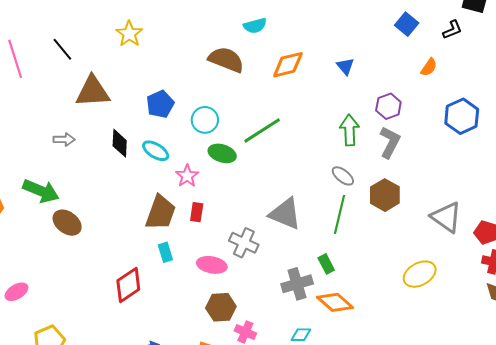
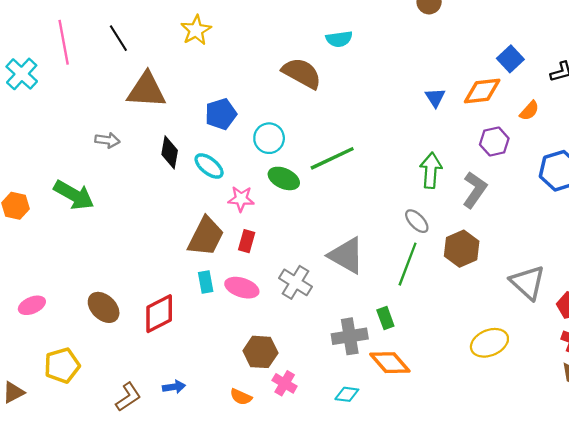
orange diamond: (288, 65) -> (482, 91), moved
purple hexagon: (388, 106) -> (494, 141), moved
pink star: (187, 176) -> (241, 199), turned 30
brown ellipse: (67, 223) -> (104, 307), moved
pink ellipse: (212, 265) -> (242, 288), moved

